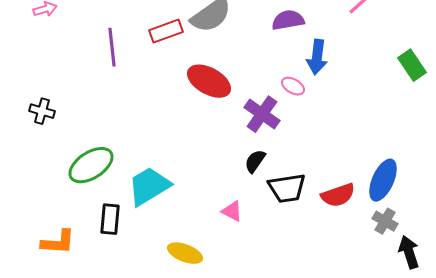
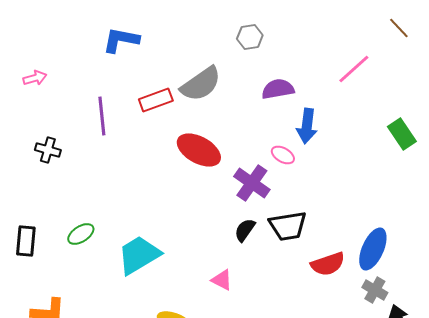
black cross: (42, 111) -> (48, 150), moved
green ellipse: (91, 165) -> (81, 234), size x0.6
black trapezoid: (287, 188) -> (288, 226), moved
black rectangle: (110, 219) -> (26, 241), moved

